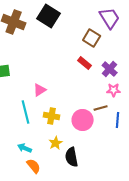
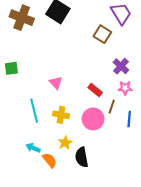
red rectangle: (85, 63) -> (95, 90), moved
pink triangle: (40, 90) -> (56, 83), moved, turned -40
brown line: (101, 108) -> (112, 107), turned -56
orange semicircle: (34, 166) -> (50, 160), moved

